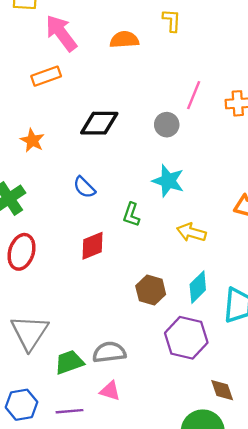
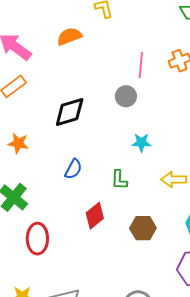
cyan star: (168, 181) -> (141, 143), size x0.7
blue semicircle: (84, 187) -> (73, 169), turned -90
brown hexagon: (151, 290) -> (143, 228), moved

